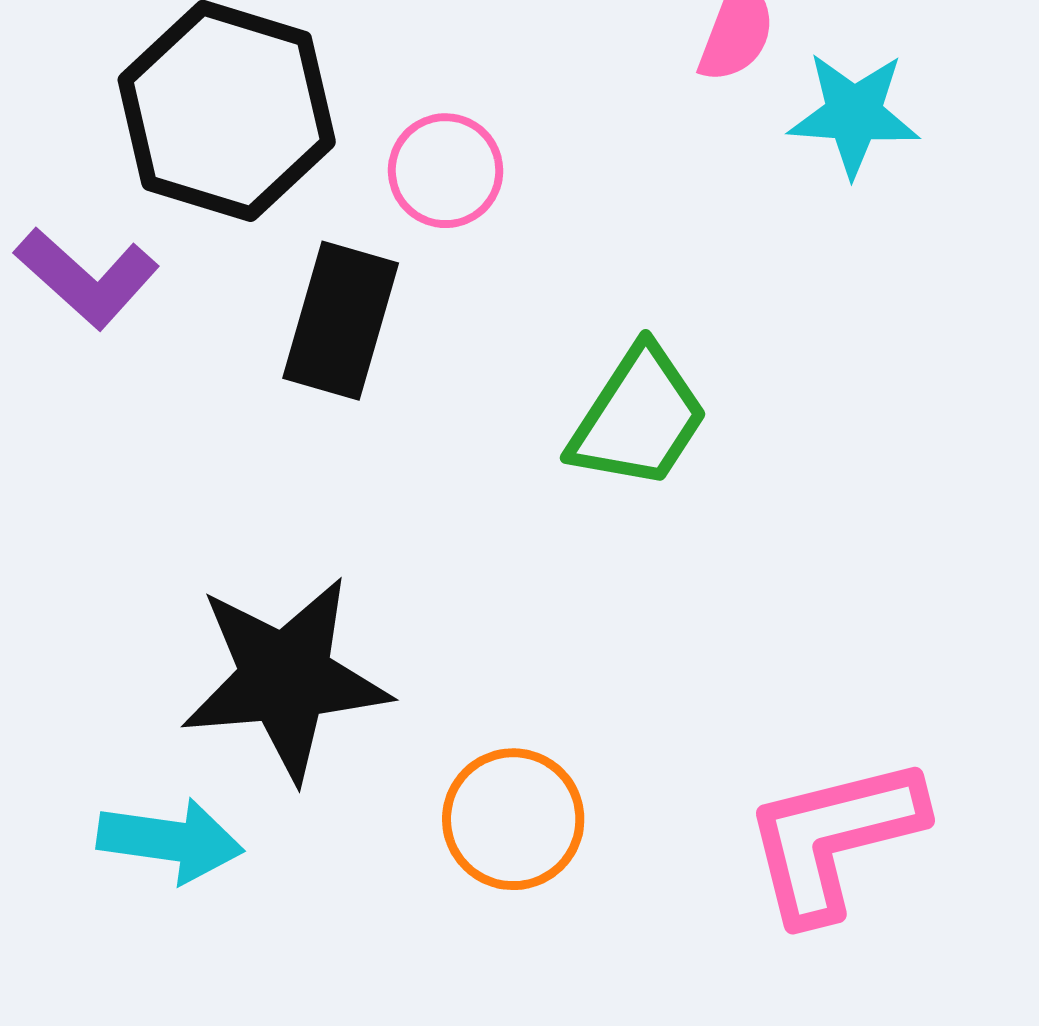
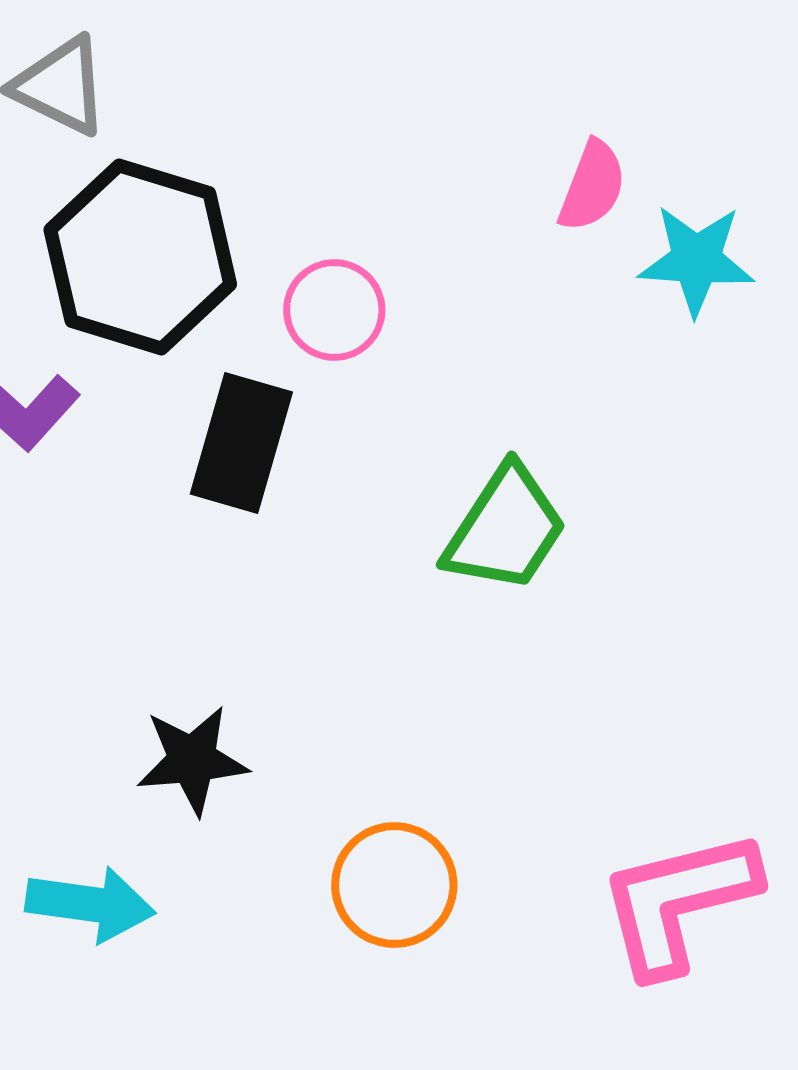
black star: (285, 678) -> (192, 760), size x0.6

